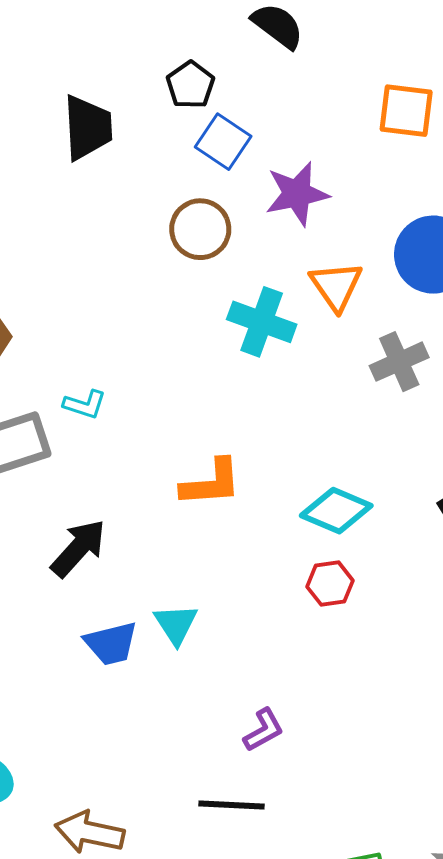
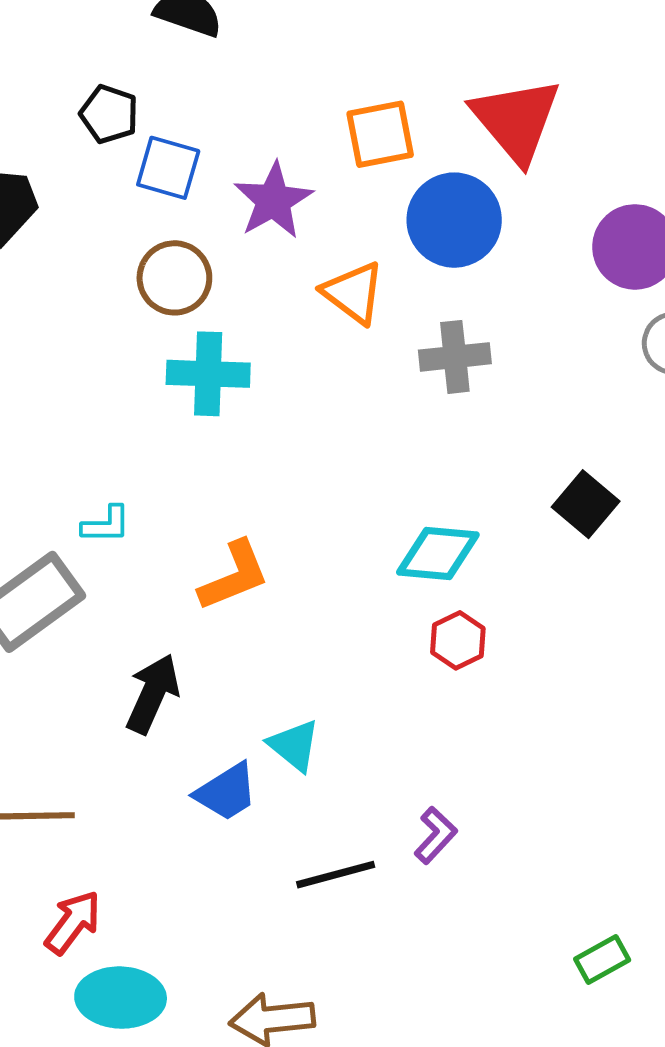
orange square: (406, 111) -> (380, 134), moved
cyan cross: (262, 322) -> (208, 374), moved
gray cross: (399, 362) -> (455, 357), turned 36
orange L-shape: (211, 483) -> (234, 576), moved
black line: (232, 805) -> (336, 875), moved

